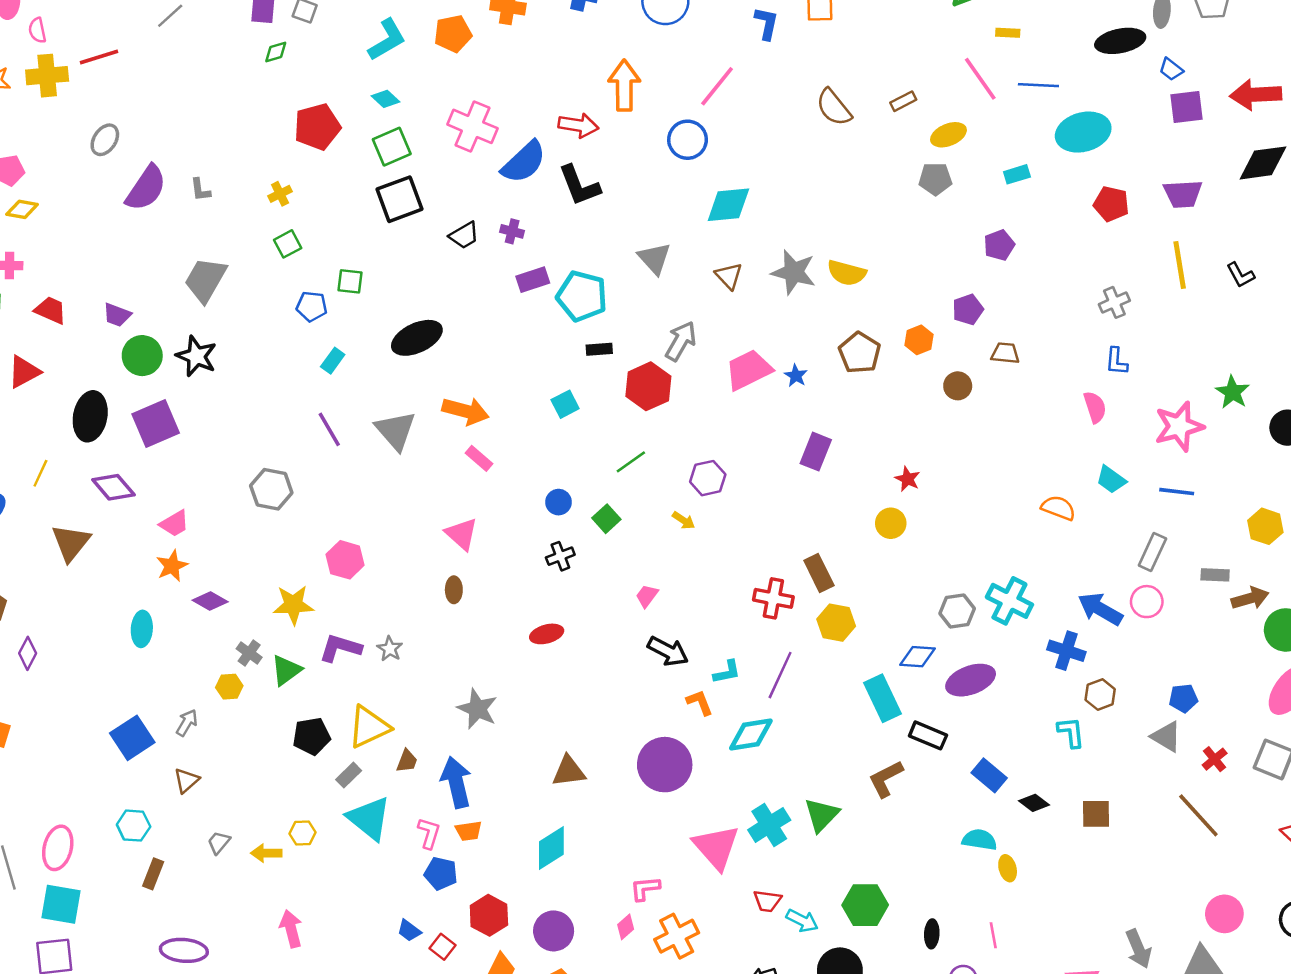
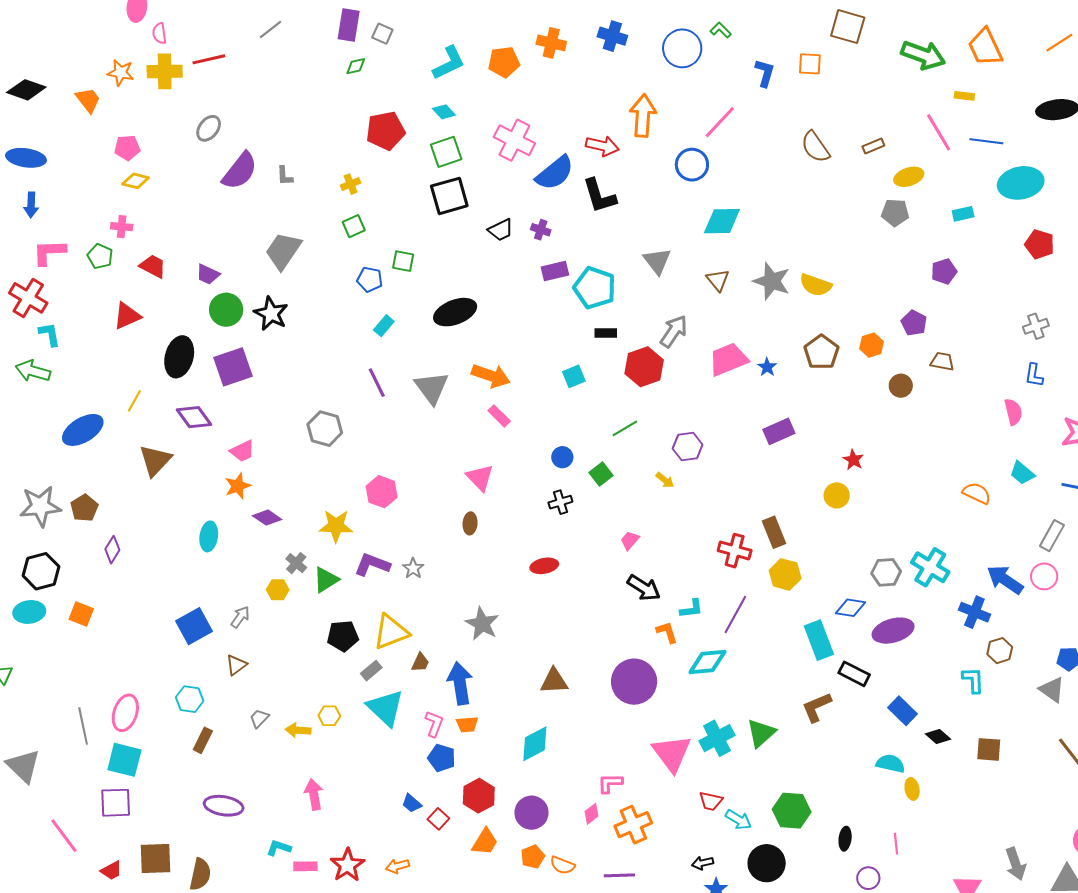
purple pentagon: (968, 309) -> (914, 323), turned -30
purple rectangle: (816, 452) -> (779, 431), turned 40

